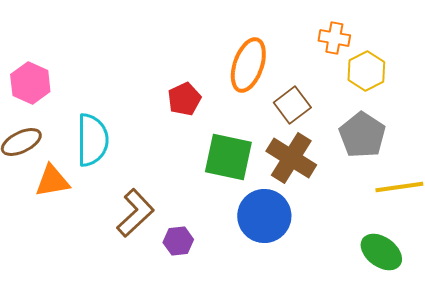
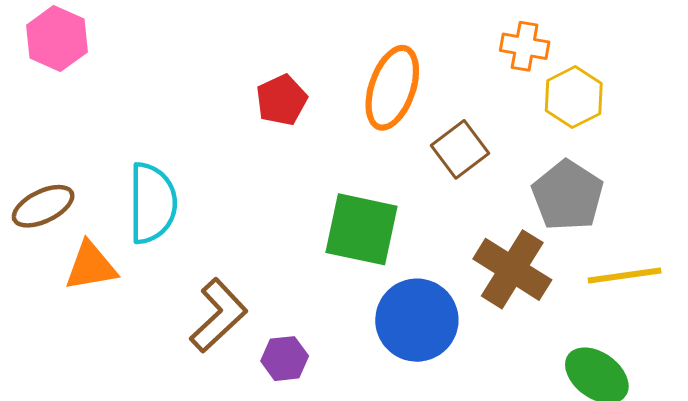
pink hexagon: (30, 83) -> (57, 39), moved
red pentagon: (184, 99) -> (282, 100), moved
brown cross: (291, 158) -> (512, 269), moved

